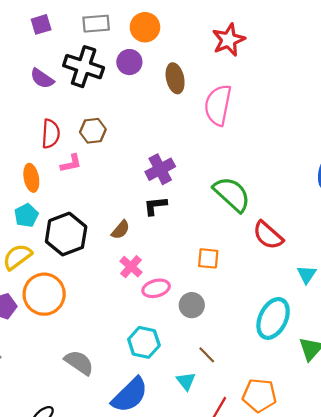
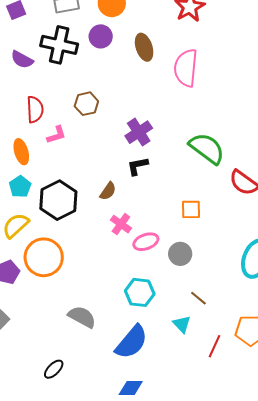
brown hexagon: (93, 131) -> (86, 104), moved

